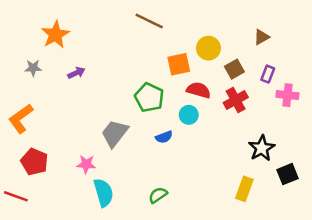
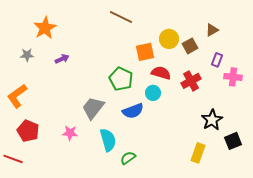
brown square: (234, 69) -> (190, 46), moved
blue semicircle: (164, 137) -> (133, 111), size x1.5
cyan semicircle: (104, 193) -> (108, 140), moved

